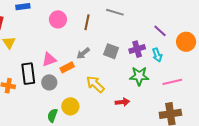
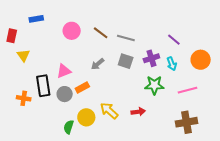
gray line: (115, 12) -> (126, 38), moved
brown line: (87, 22) -> (101, 33), turned -63
orange circle: (186, 42) -> (201, 60), moved
orange rectangle: (67, 67) -> (82, 87), moved
yellow arrow: (95, 84) -> (109, 111), moved

